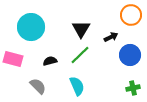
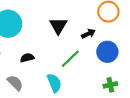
green line: (80, 55) -> (70, 59), moved

